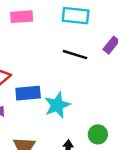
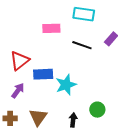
pink rectangle: (22, 17) -> (51, 28), moved

